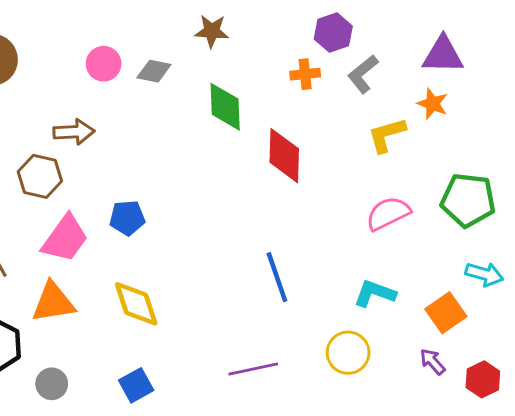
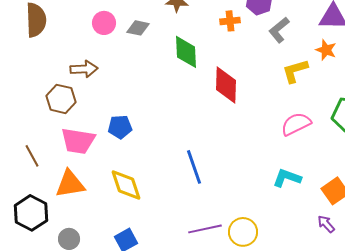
orange cross: (305, 74) -> (230, 21), moved
pink trapezoid: (65, 239) -> (78, 141), turned 63
blue line: (277, 277) -> (194, 167), moved
yellow circle: (348, 353) -> (243, 232), moved

